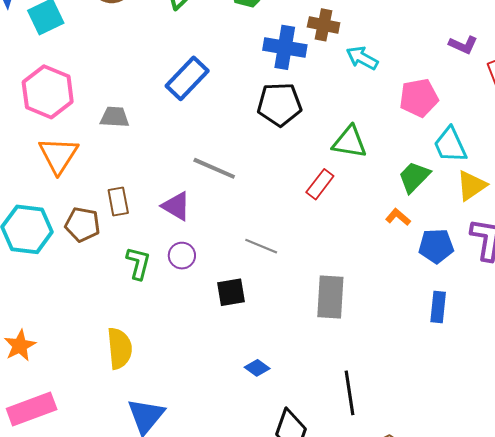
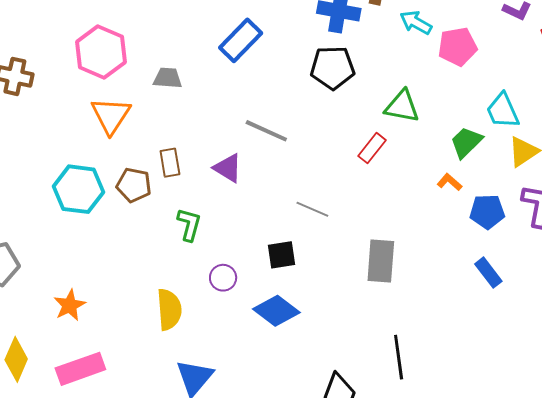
pink pentagon: (419, 98) -> (457, 47), moved
purple circle: (182, 256) -> (223, 278), moved
blue rectangle: (438, 307) -> (488, 273), turned -44
blue diamond: (257, 368) -> (276, 311), moved, size x1.8

